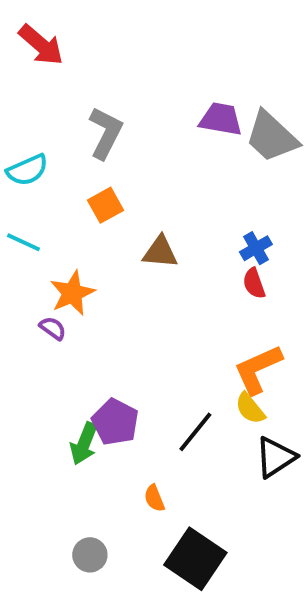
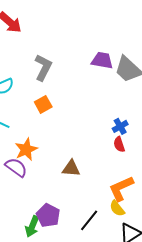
brown triangle: (160, 252) -> (71, 168), moved
purple semicircle: (53, 328) -> (16, 167), size x1.6

